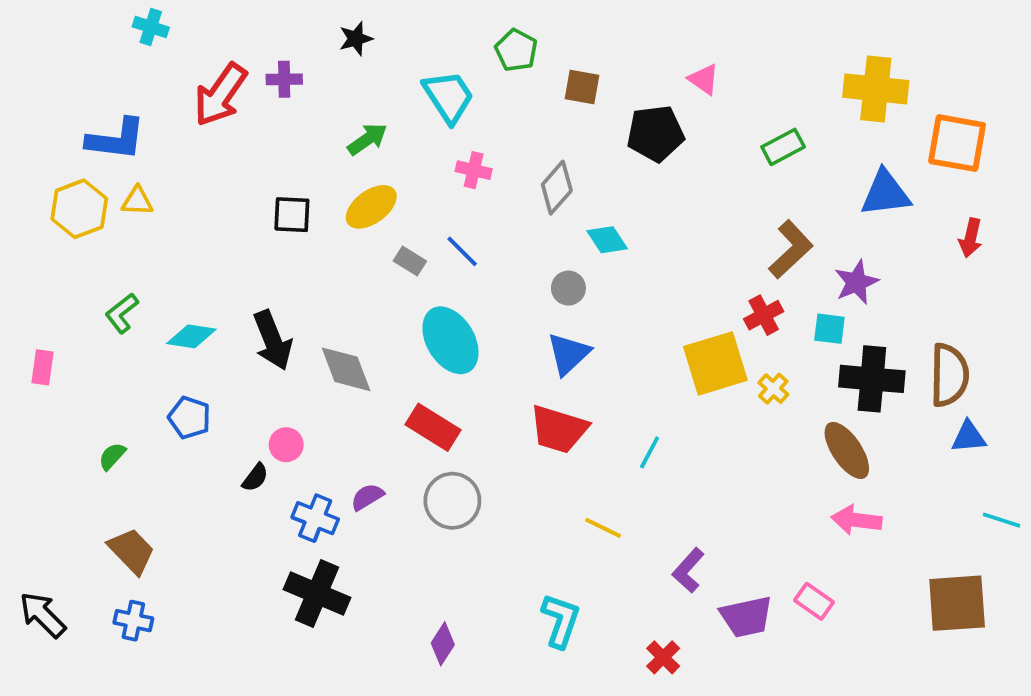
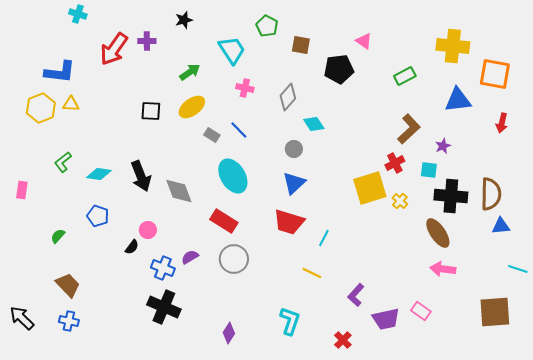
purple star: (856, 282) -> (443, 146), size x0.7
cyan line: (650, 452) -> (324, 238), moved

